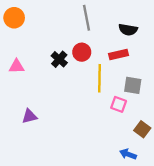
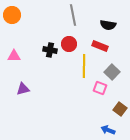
red rectangle: (119, 55) -> (100, 46), turned 35
black cross: (59, 59) -> (50, 50), turned -32
gray square: (133, 85) -> (112, 72), turned 35
purple triangle: (30, 116) -> (23, 89), moved

